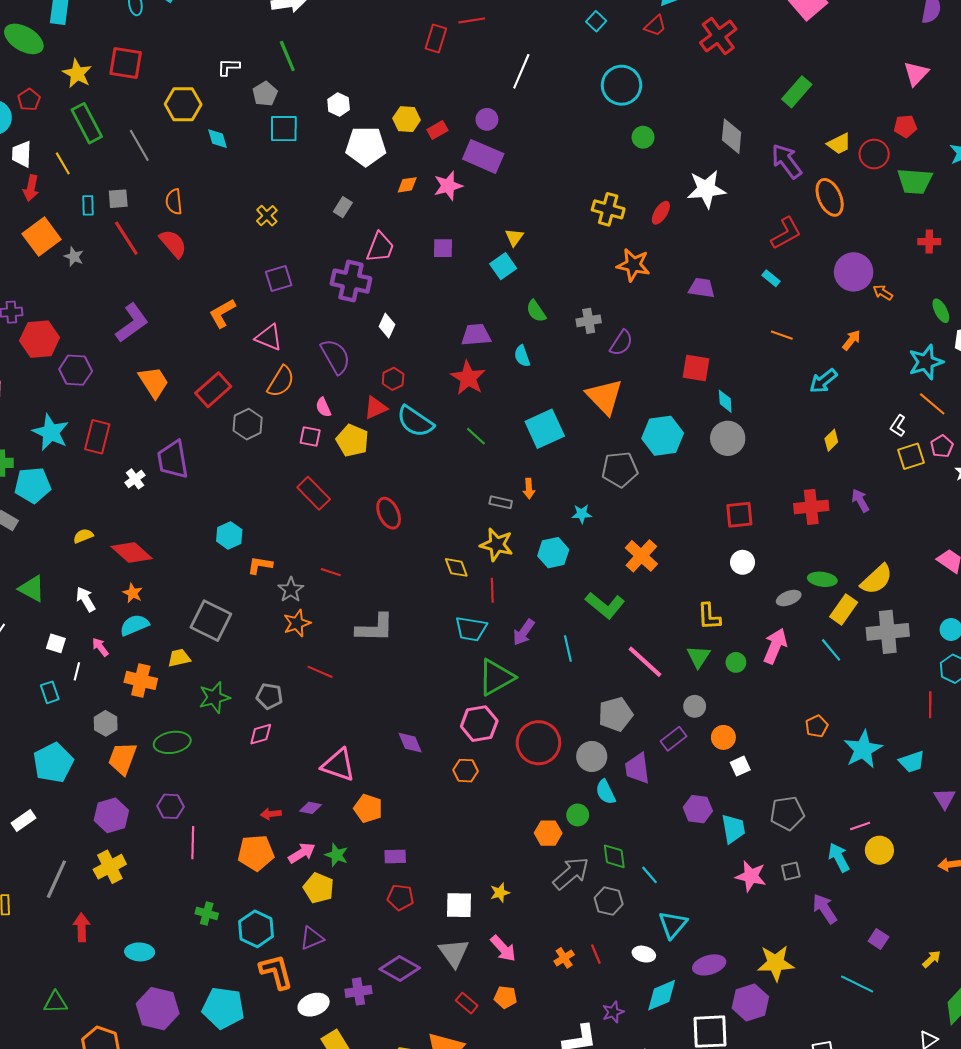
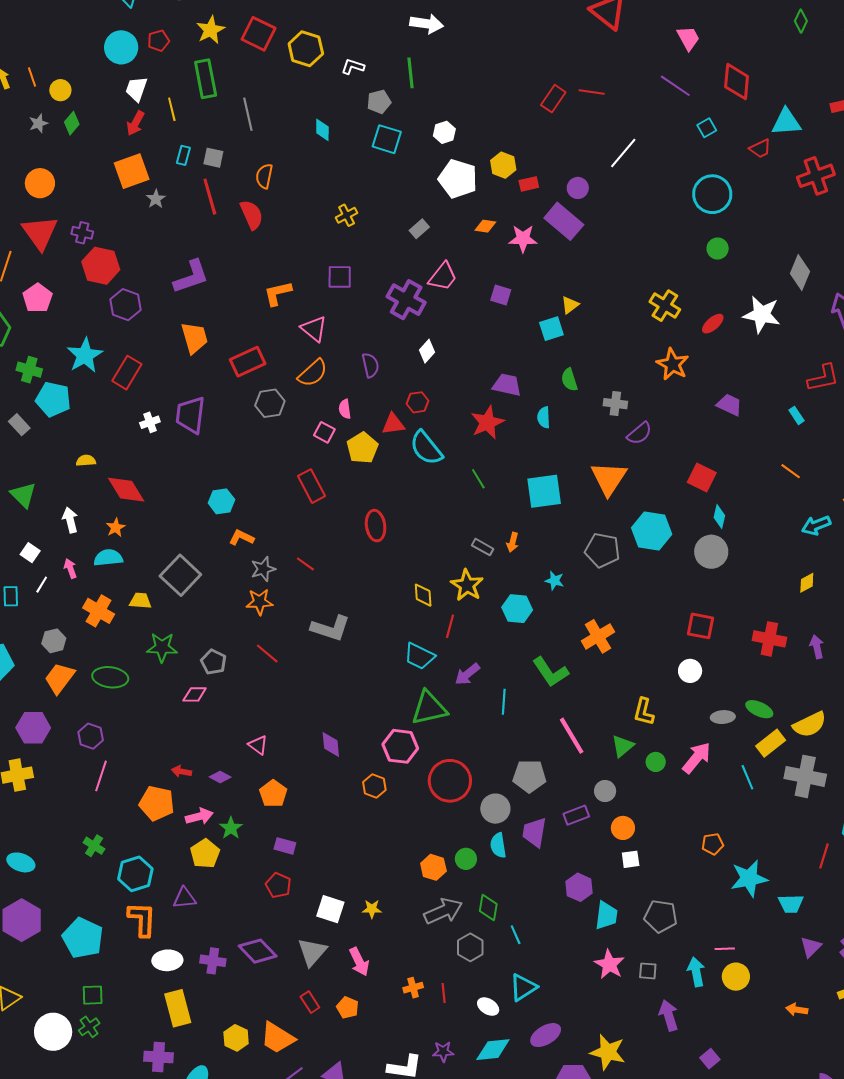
yellow hexagon: (183, 104) -> (306, 49), moved
purple semicircle: (335, 356) -> (370, 365), size x0.7
pink triangle: (338, 765) -> (258, 745), size x0.6
purple ellipse: (709, 965) -> (546, 1035), turned -32

